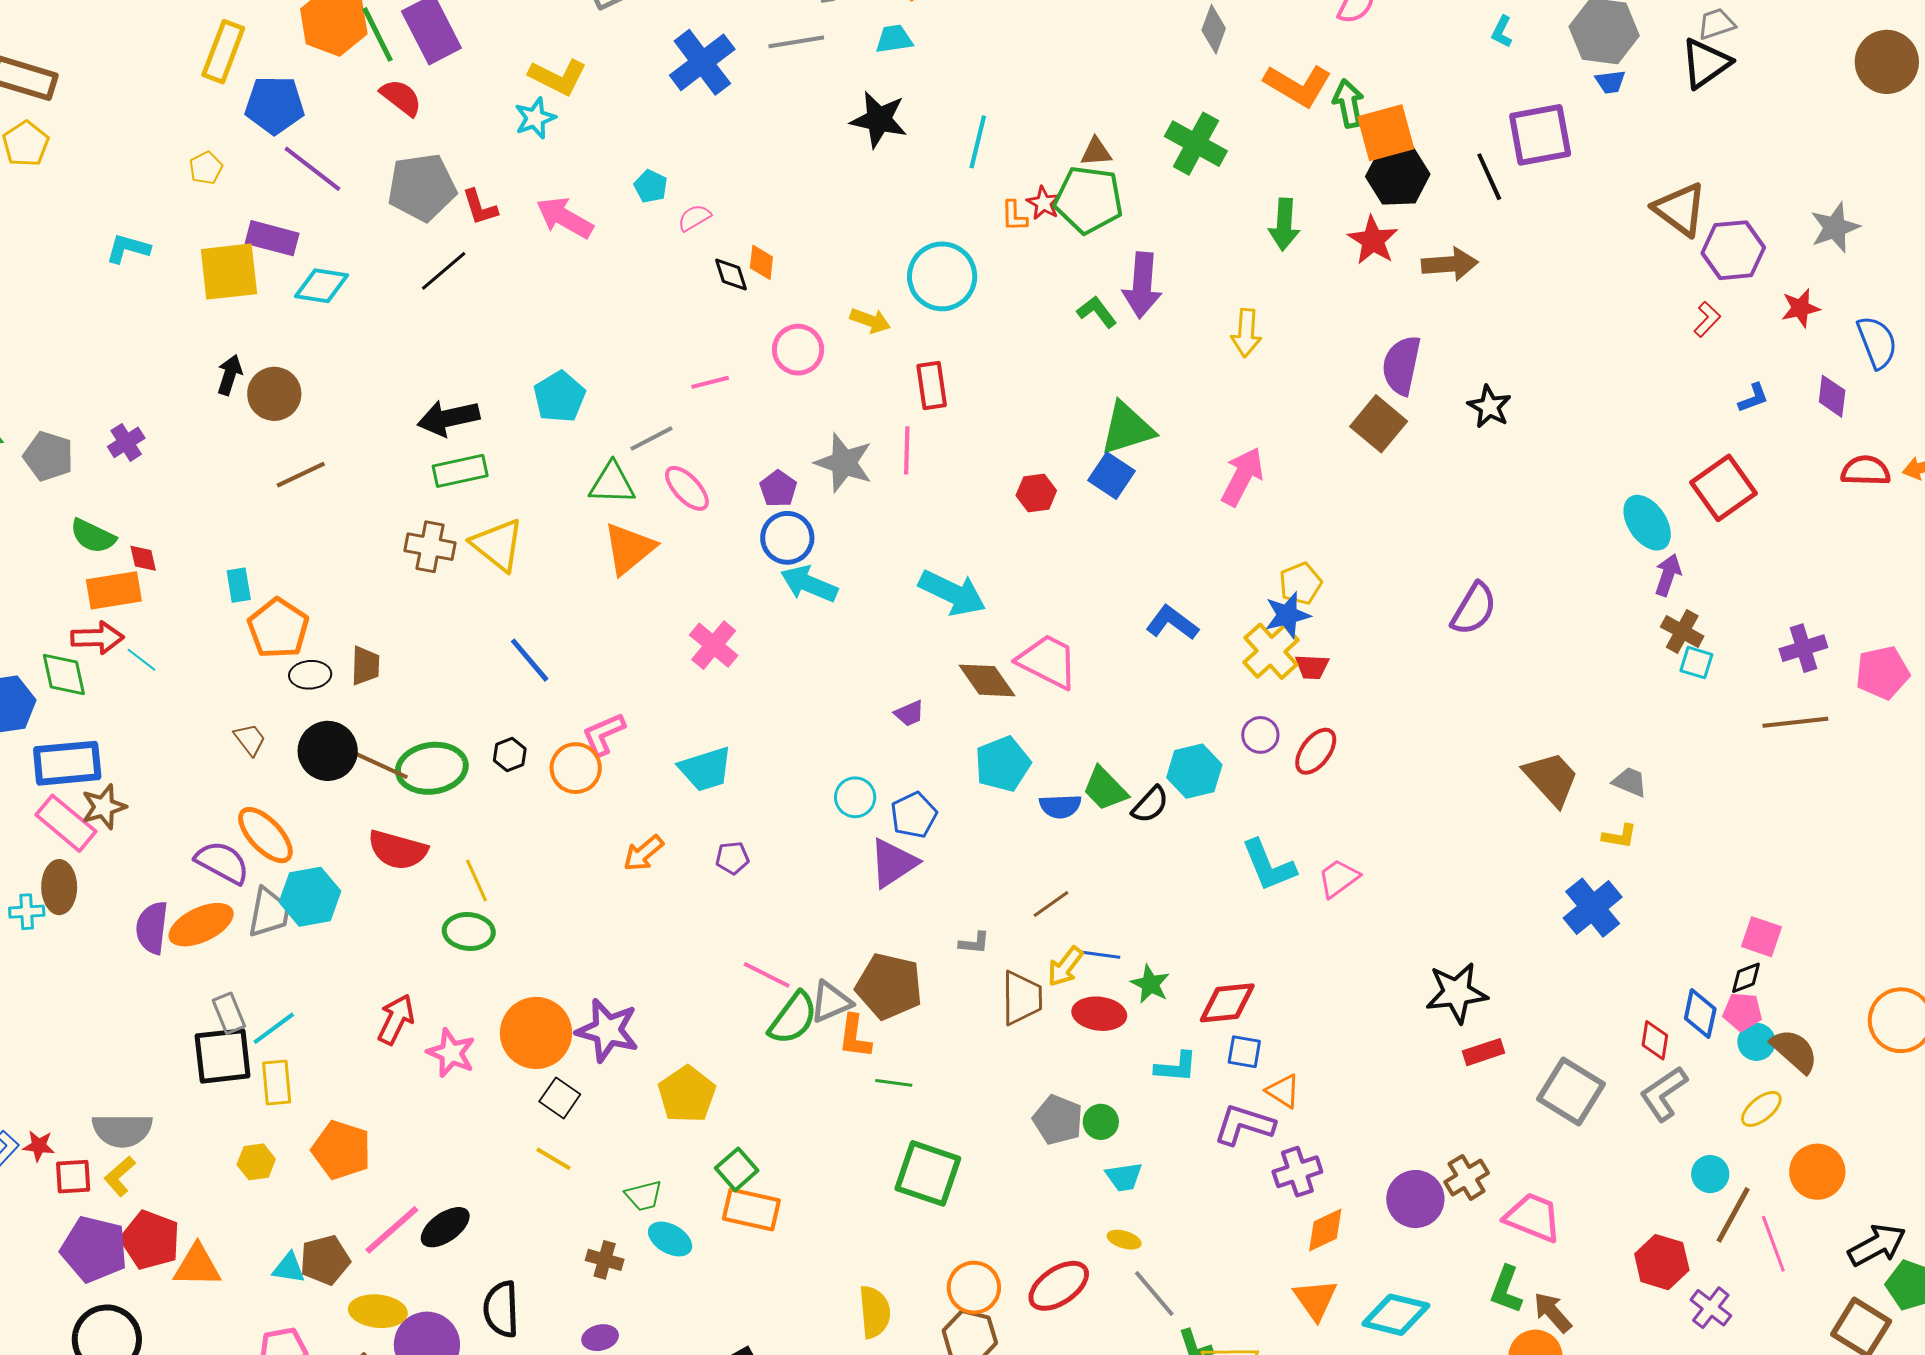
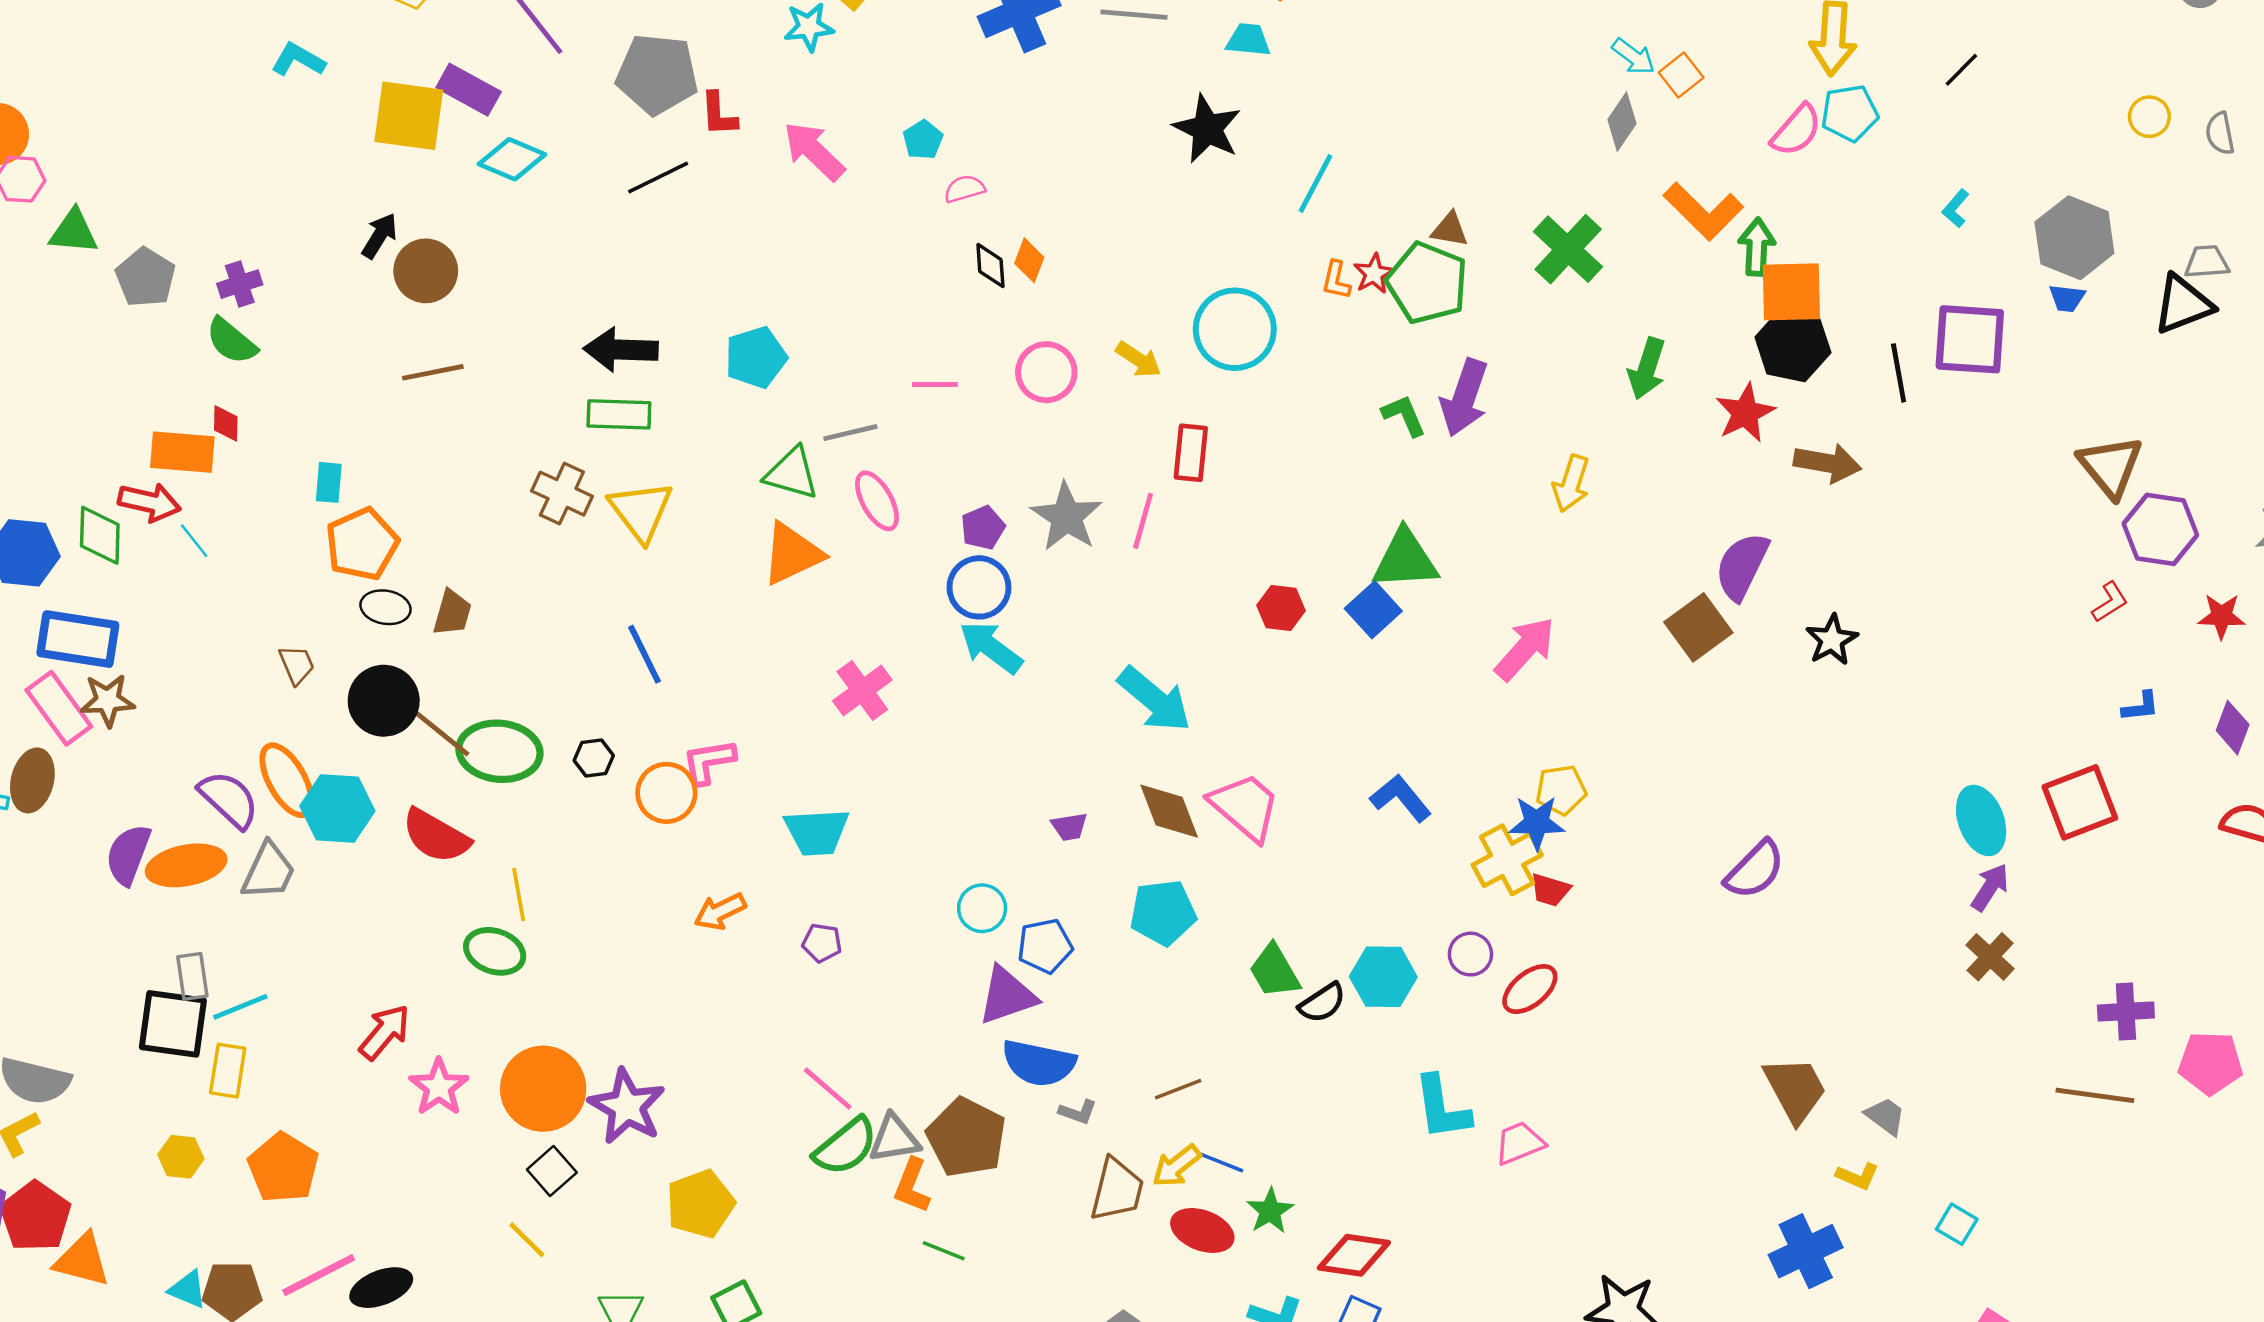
green semicircle: (93, 536) -> (231, 341), moved
cyan square: (1696, 663) -> (1957, 1224), moved
blue semicircle: (1060, 806) -> (1039, 1063), moved, size x1.5
cyan hexagon: (310, 897) -> (337, 808), moved

